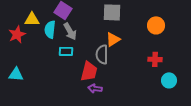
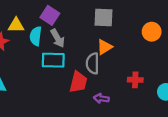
cyan rectangle: (66, 51) -> (53, 60), size x1.5
red cross: (155, 59) -> (135, 80), moved
purple arrow: (95, 88) -> (101, 98), moved

